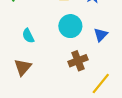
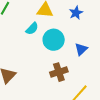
cyan semicircle: (28, 36) -> (32, 29), moved, turned -112

